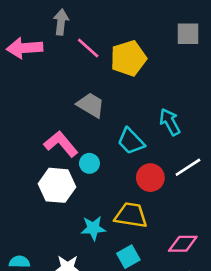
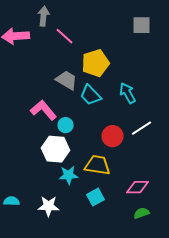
yellow pentagon: (128, 58) -> (96, 63), moved
cyan trapezoid: (131, 141) -> (90, 95), moved
white hexagon: (57, 185) -> (56, 149), moved

